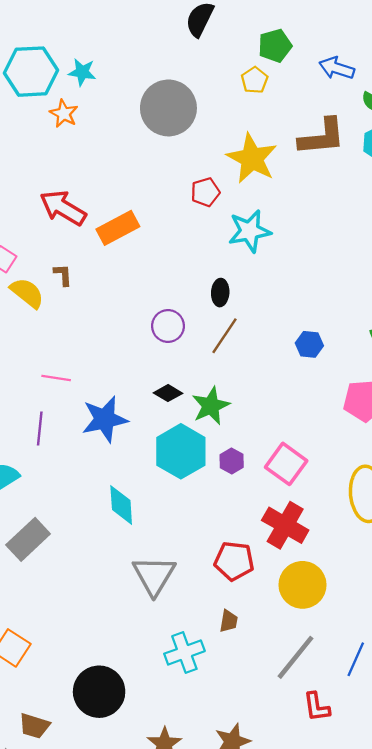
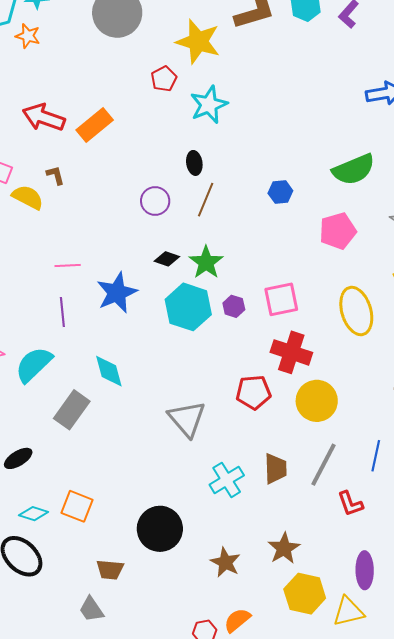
pink square: (286, 464) -> (281, 299), turned -36
cyan diamond: (121, 505) -> (109, 371), moved
brown trapezoid: (229, 621) -> (275, 469), moved, size x1.5

